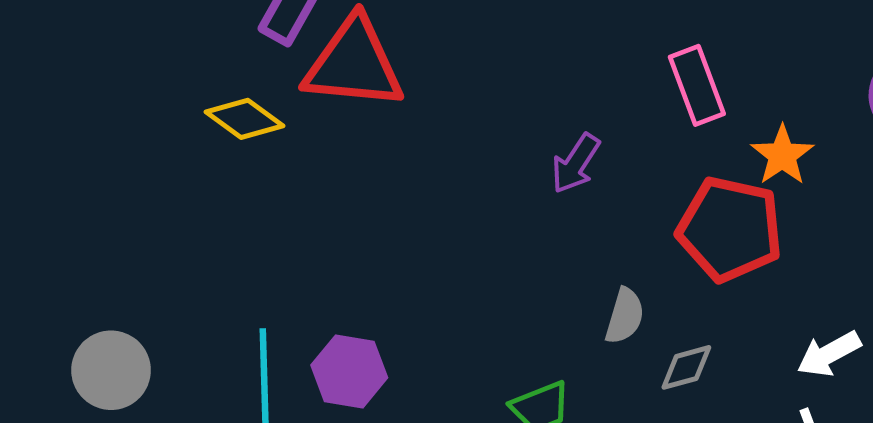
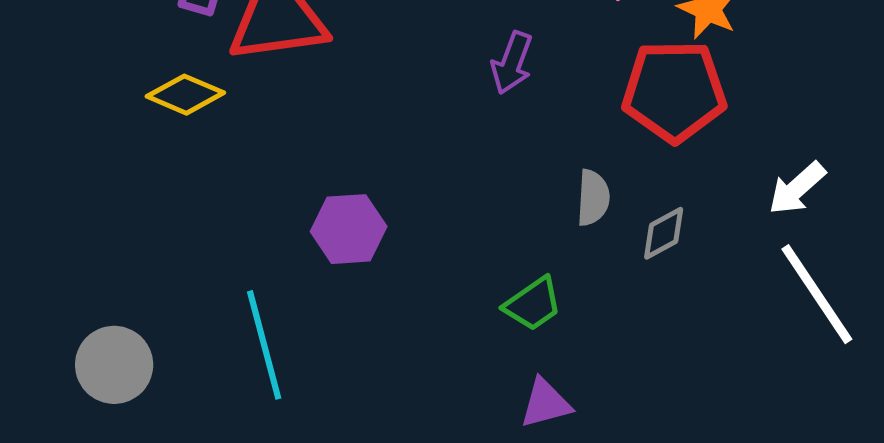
purple hexagon: (349, 371) -> (349, 229), moved

